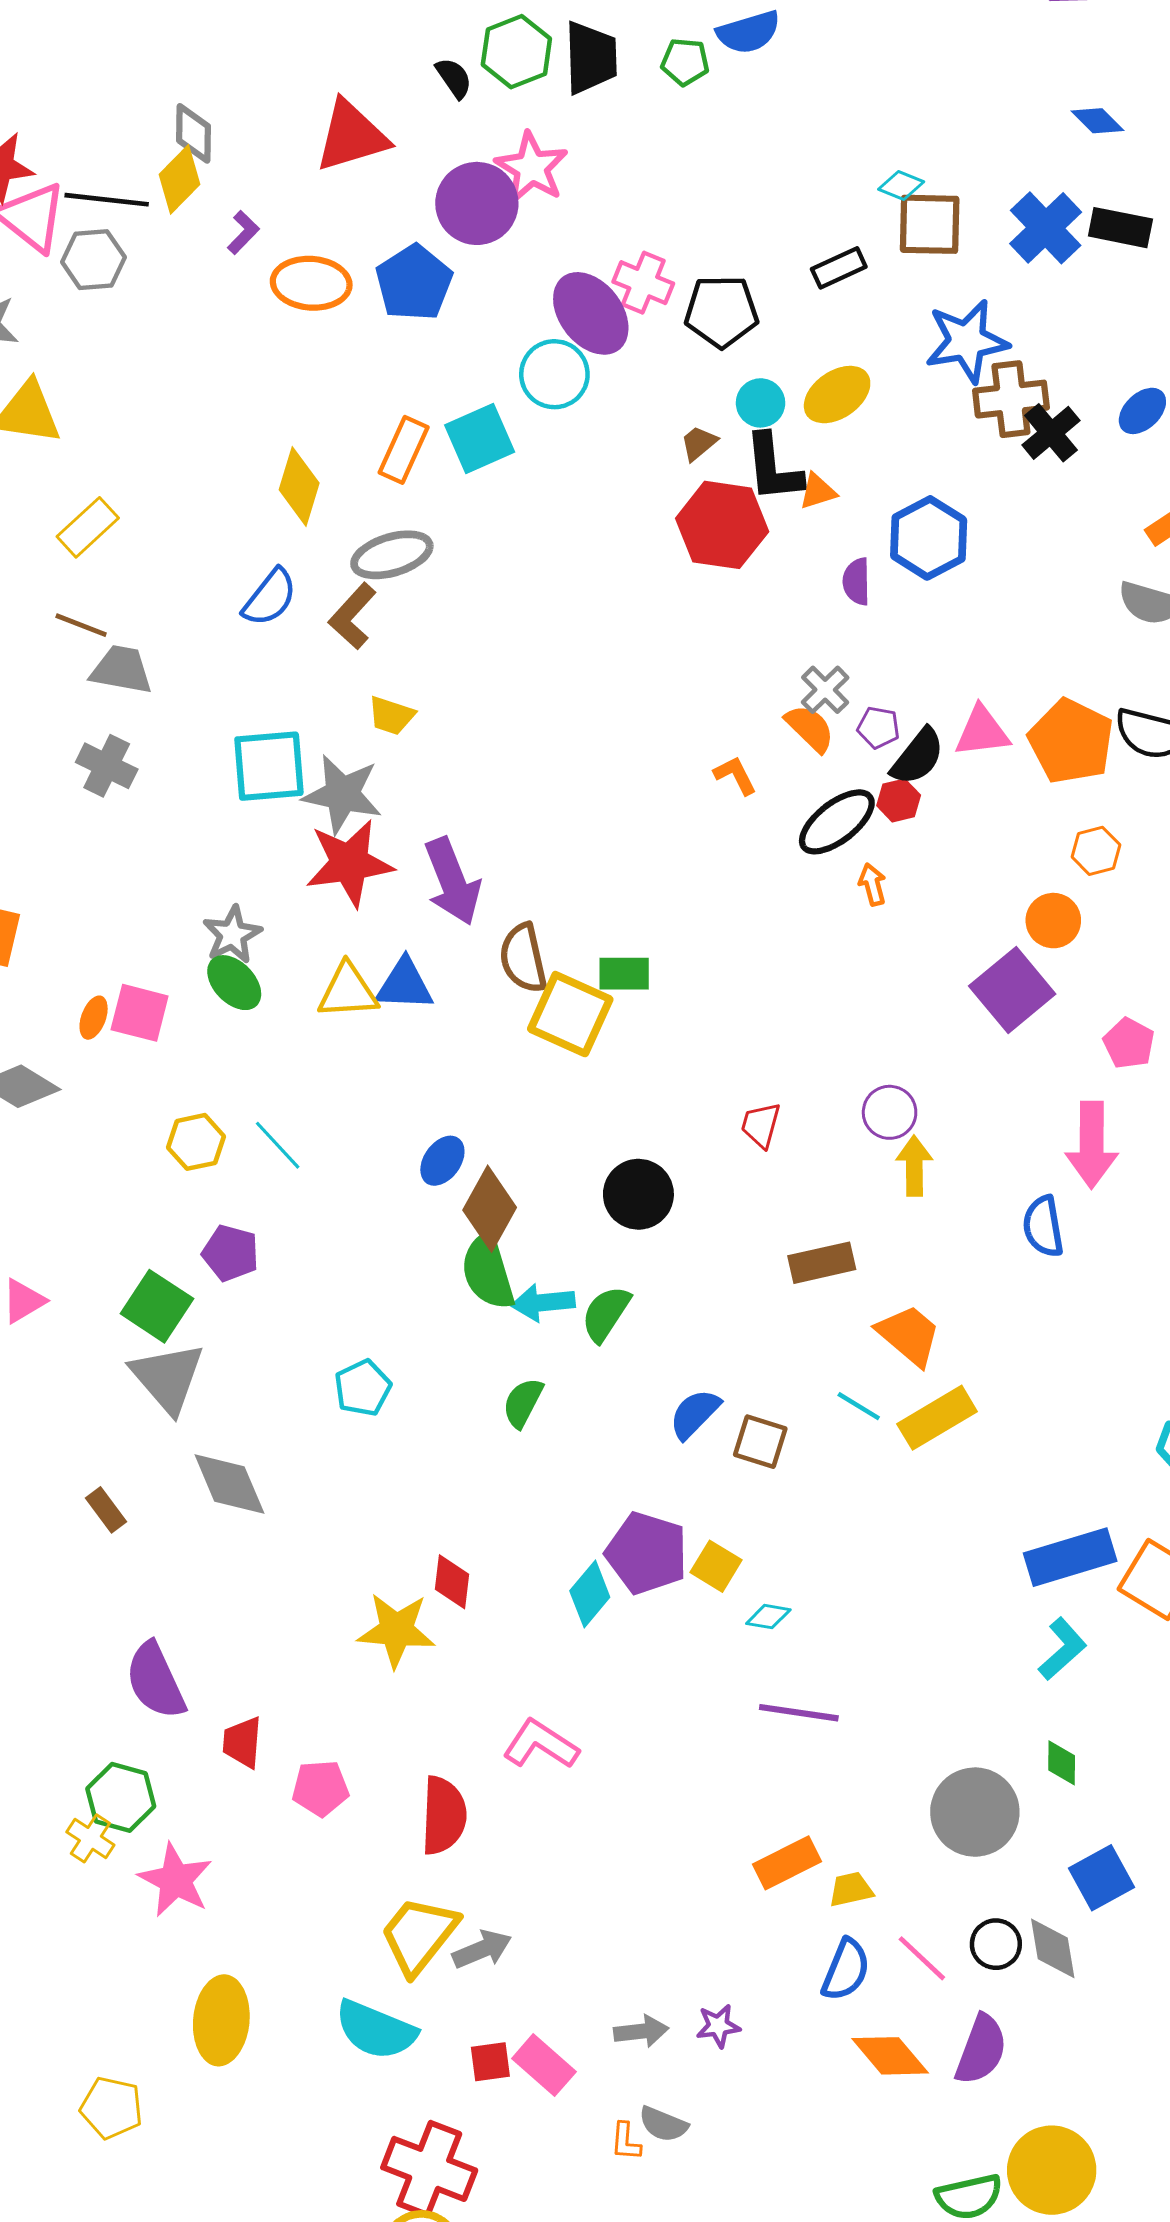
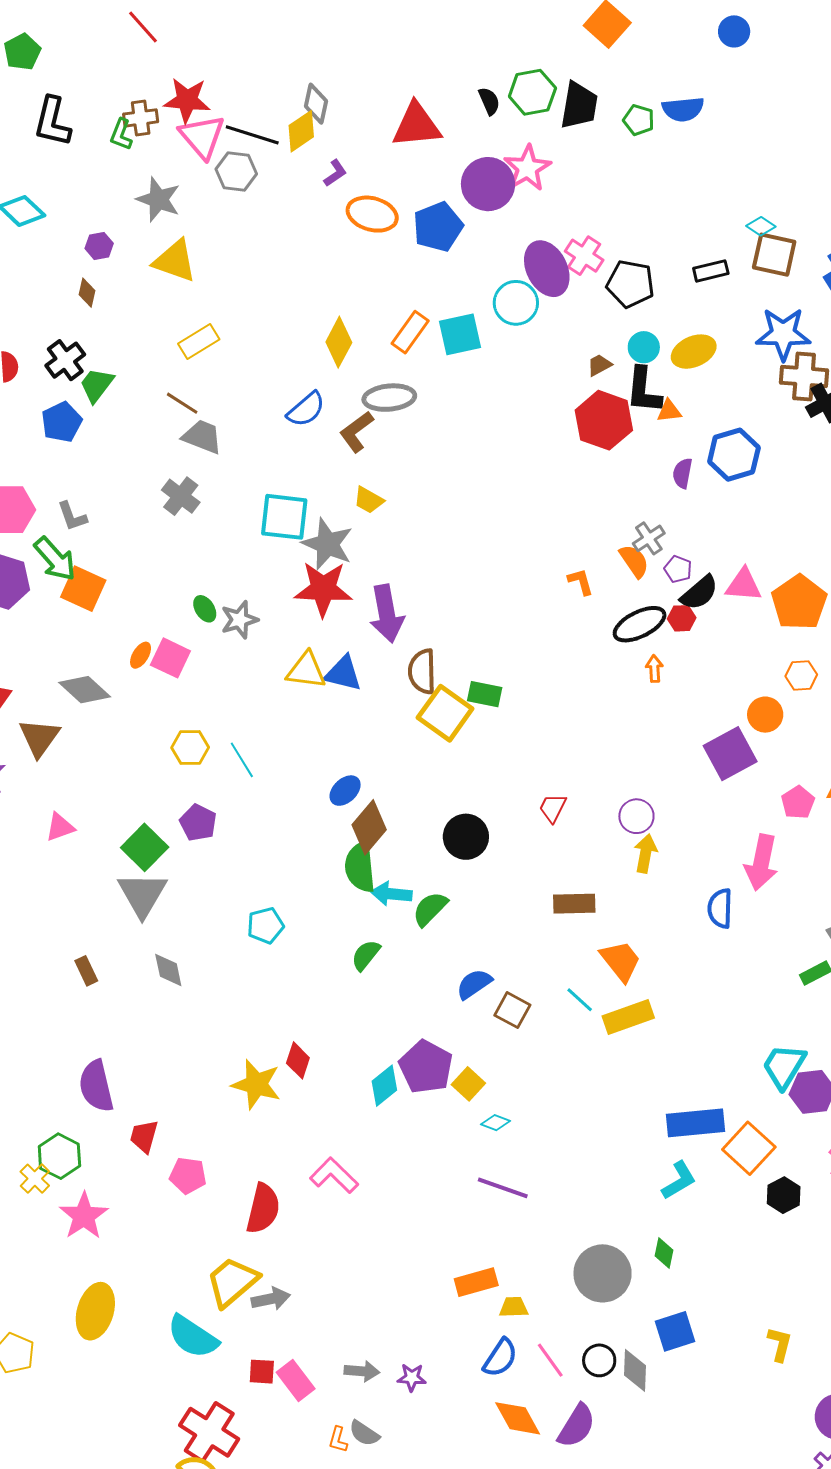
green ellipse: (234, 983) -> (205, 609), moved, size x0.7
gray diamond: (229, 1484) -> (168, 970), size x0.7

